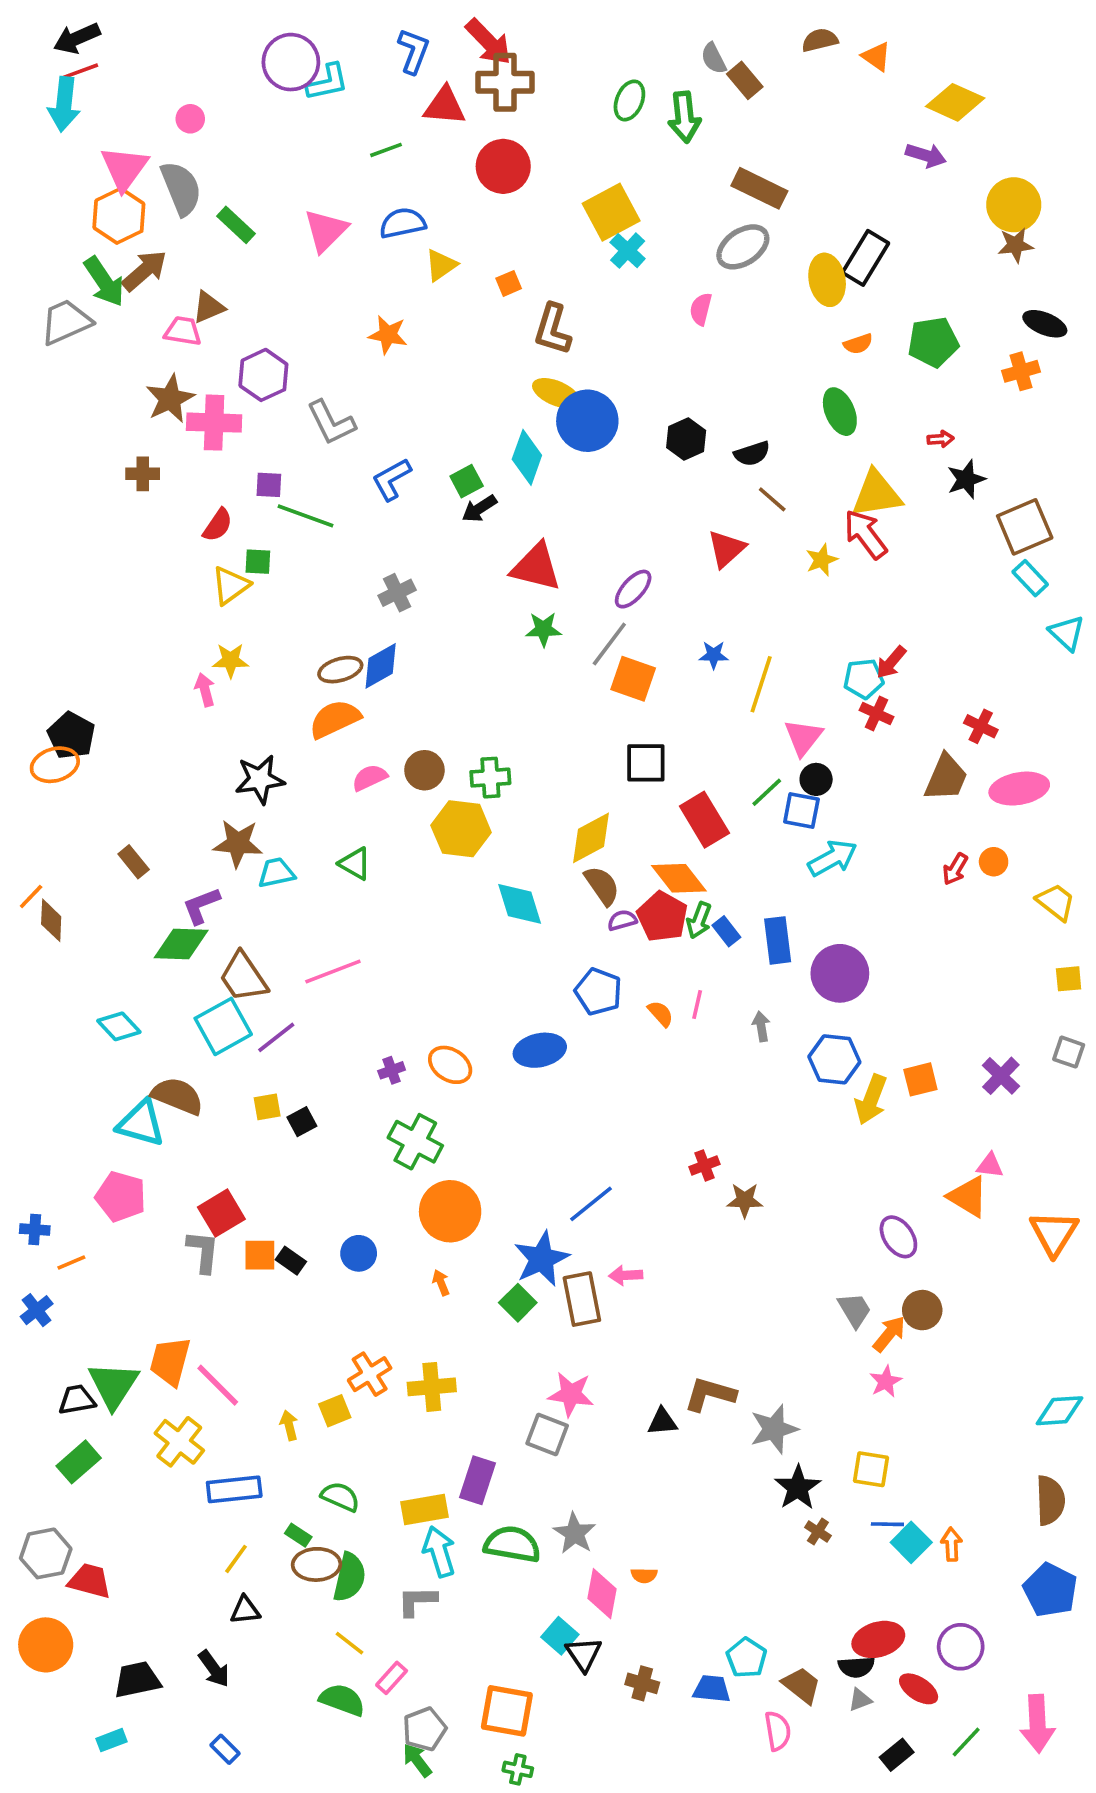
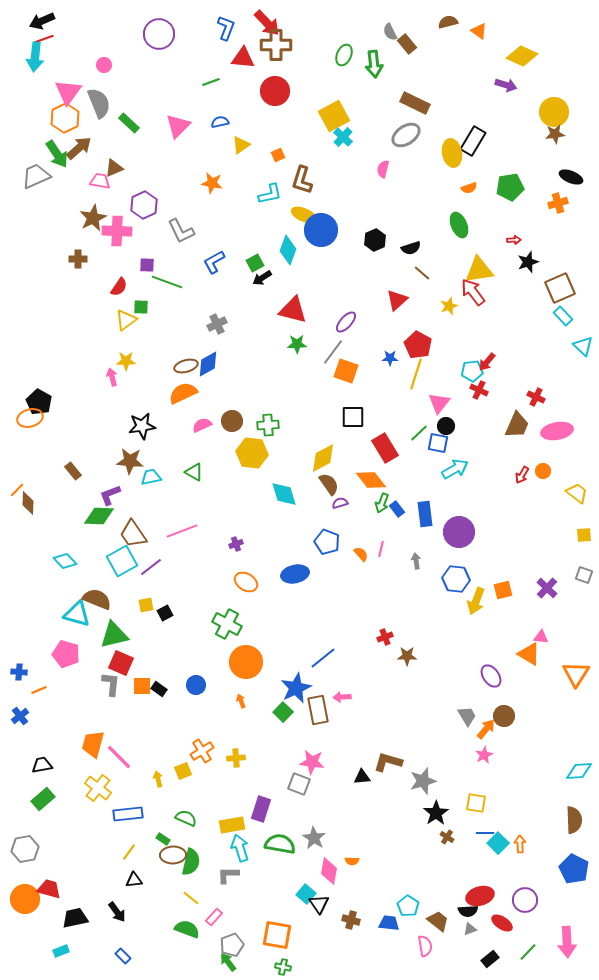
cyan L-shape: (327, 82) -> (270, 194), moved
blue semicircle: (403, 223) -> (220, 122), size x0.7
red pentagon: (662, 917) -> (418, 345), moved
purple cross: (392, 1070) -> (236, 544), moved
red square: (221, 1213) -> (121, 663), turned -35
green triangle: (113, 1385) -> (114, 635), moved, turned 44
yellow cross: (432, 1387) -> (236, 758), size x0.7
red trapezoid: (90, 1581) -> (49, 889), moved

